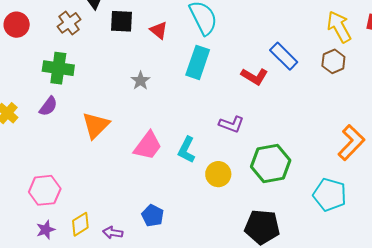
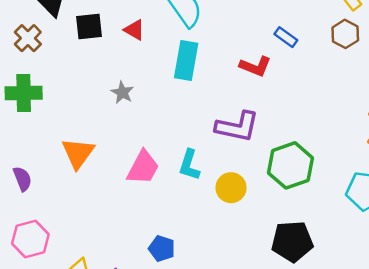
blue rectangle: (284, 56) -> (286, 37), size x0.7
purple semicircle: (48, 106) -> (22, 179), moved, turned -50
purple L-shape: (231, 124) -> (237, 127), size x1.5

